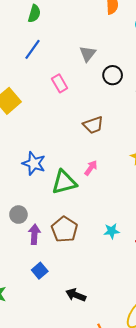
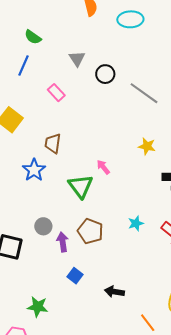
green semicircle: (34, 14) -> (33, 37), moved, turned 120
brown trapezoid: (93, 125) -> (53, 143), moved, turned 130
blue star: (34, 163) -> (34, 170), moved, turned 30
pink arrow: (91, 168) -> (103, 167), turned -63
green triangle: (64, 182) -> (81, 186), turned -40

